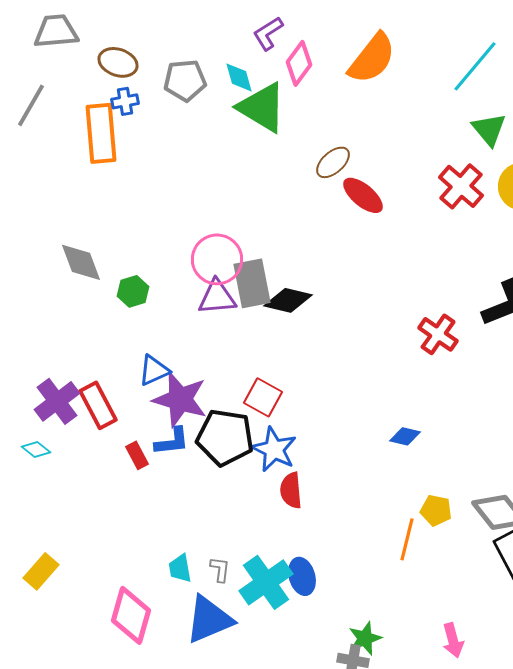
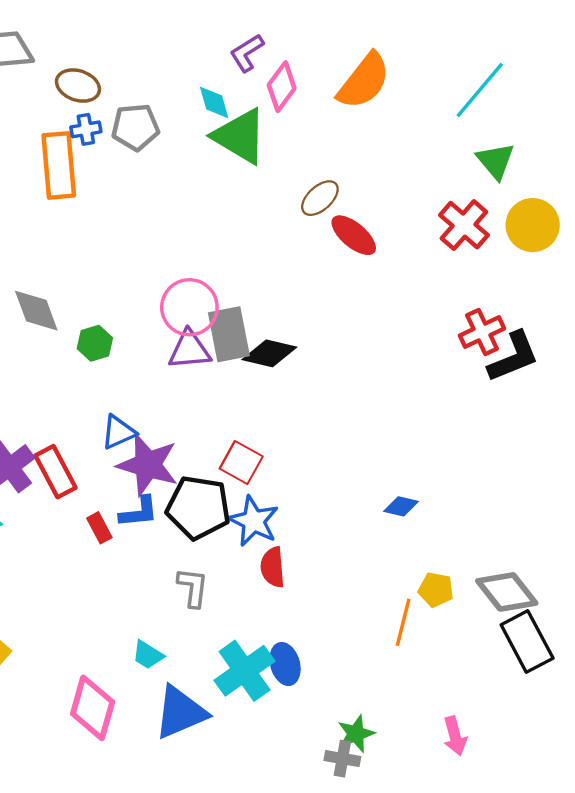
gray pentagon: (185, 80) -> (135, 127), moved
red cross: (438, 334) -> (482, 332), moved, turned 30
cyan trapezoid: (180, 568) -> (148, 655), turned -48
gray L-shape: (220, 569) -> (193, 587), moved, size x1.4

